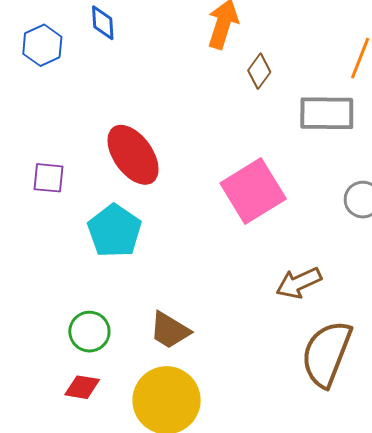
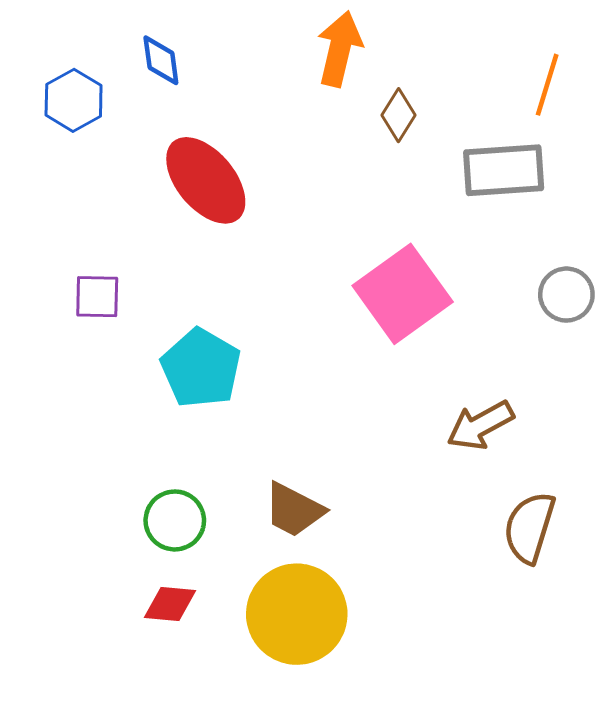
red ellipse: (133, 155) -> (206, 180), moved
brown semicircle: (327, 354) -> (529, 527), size x0.7

